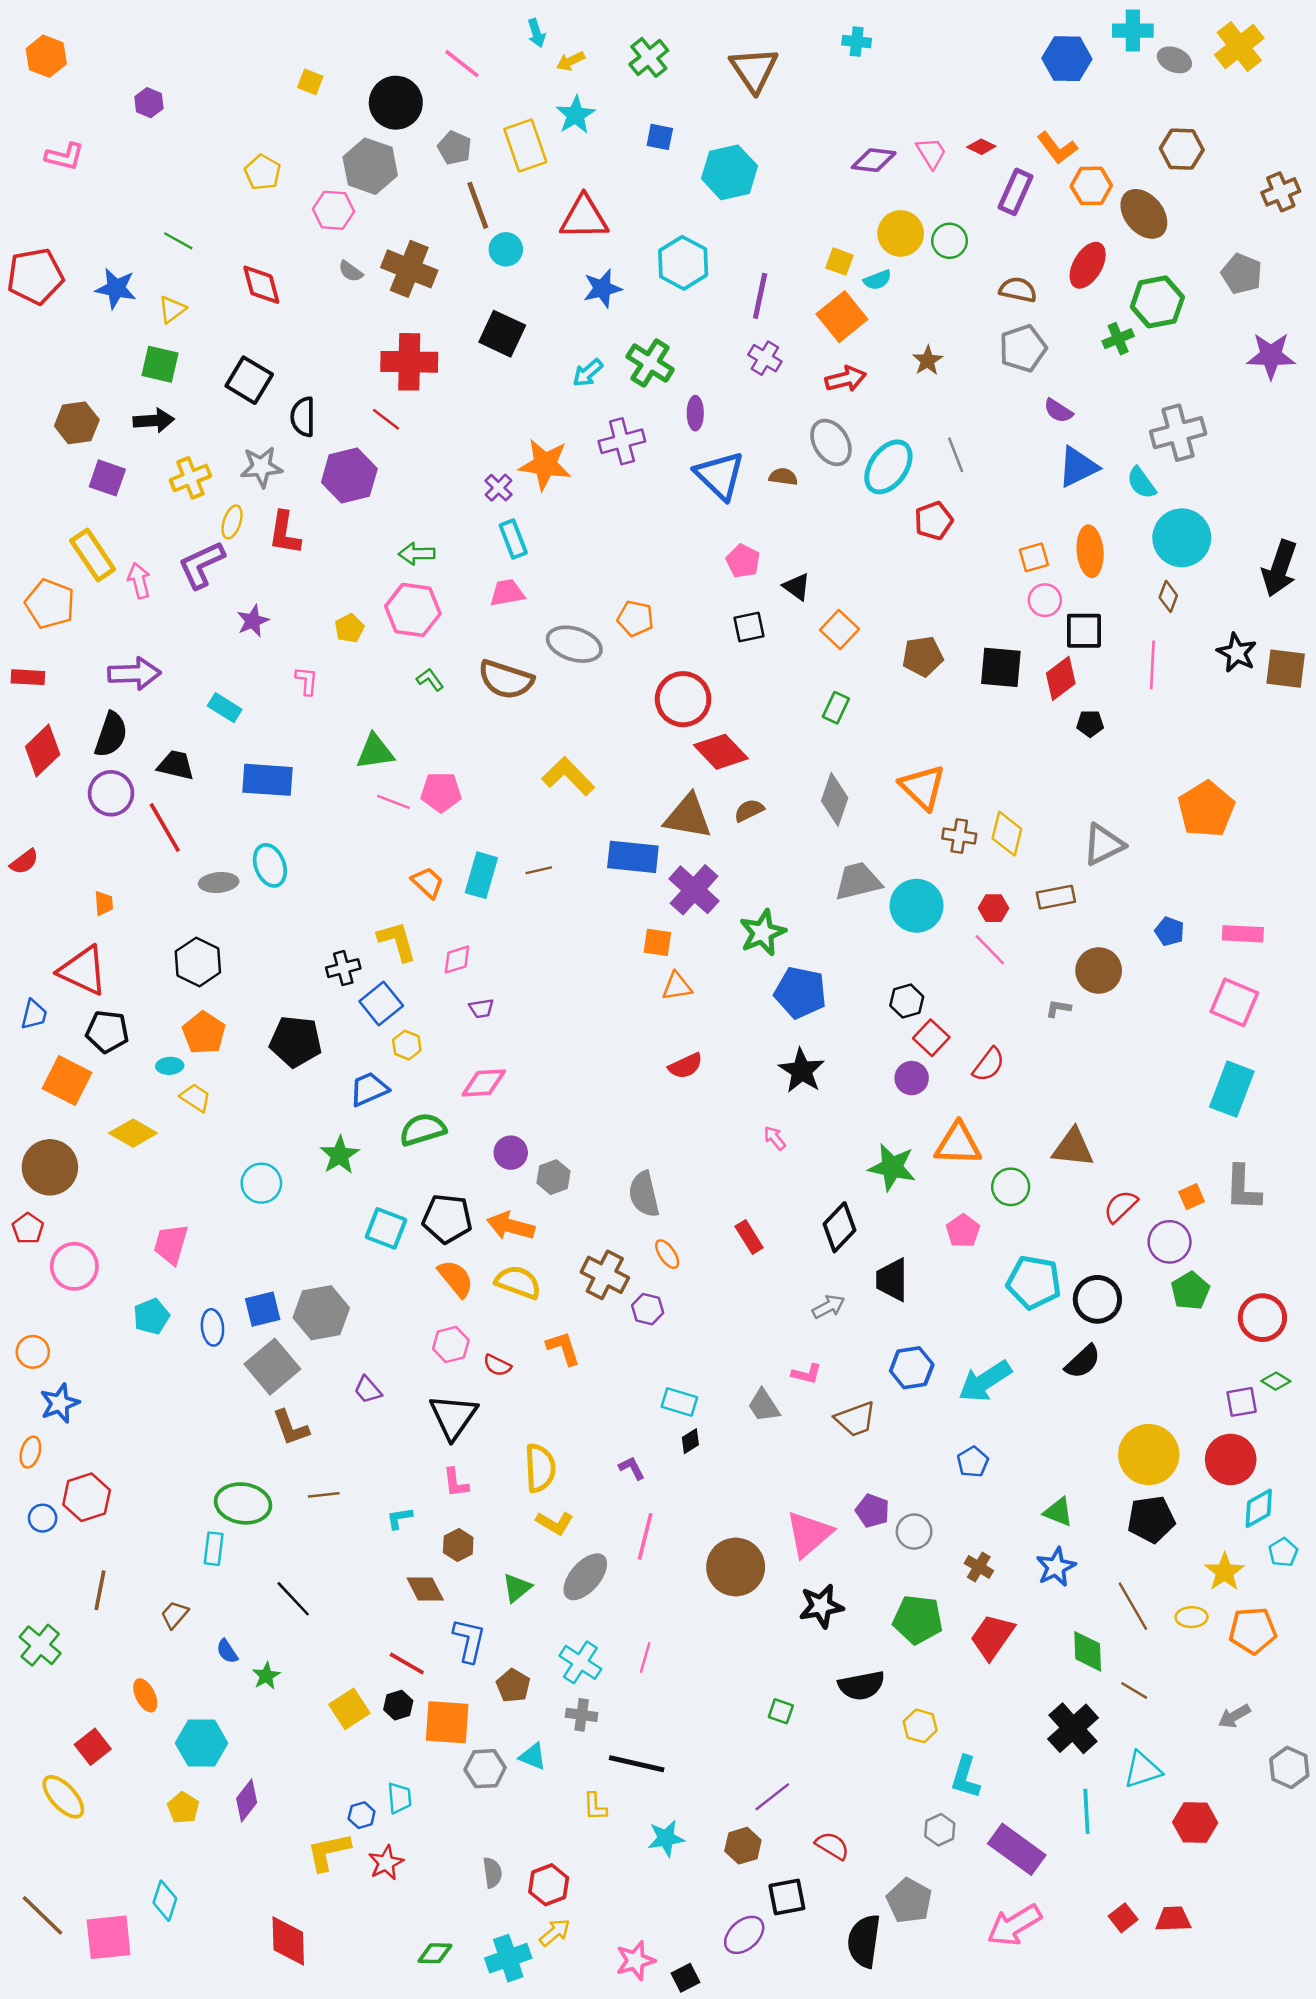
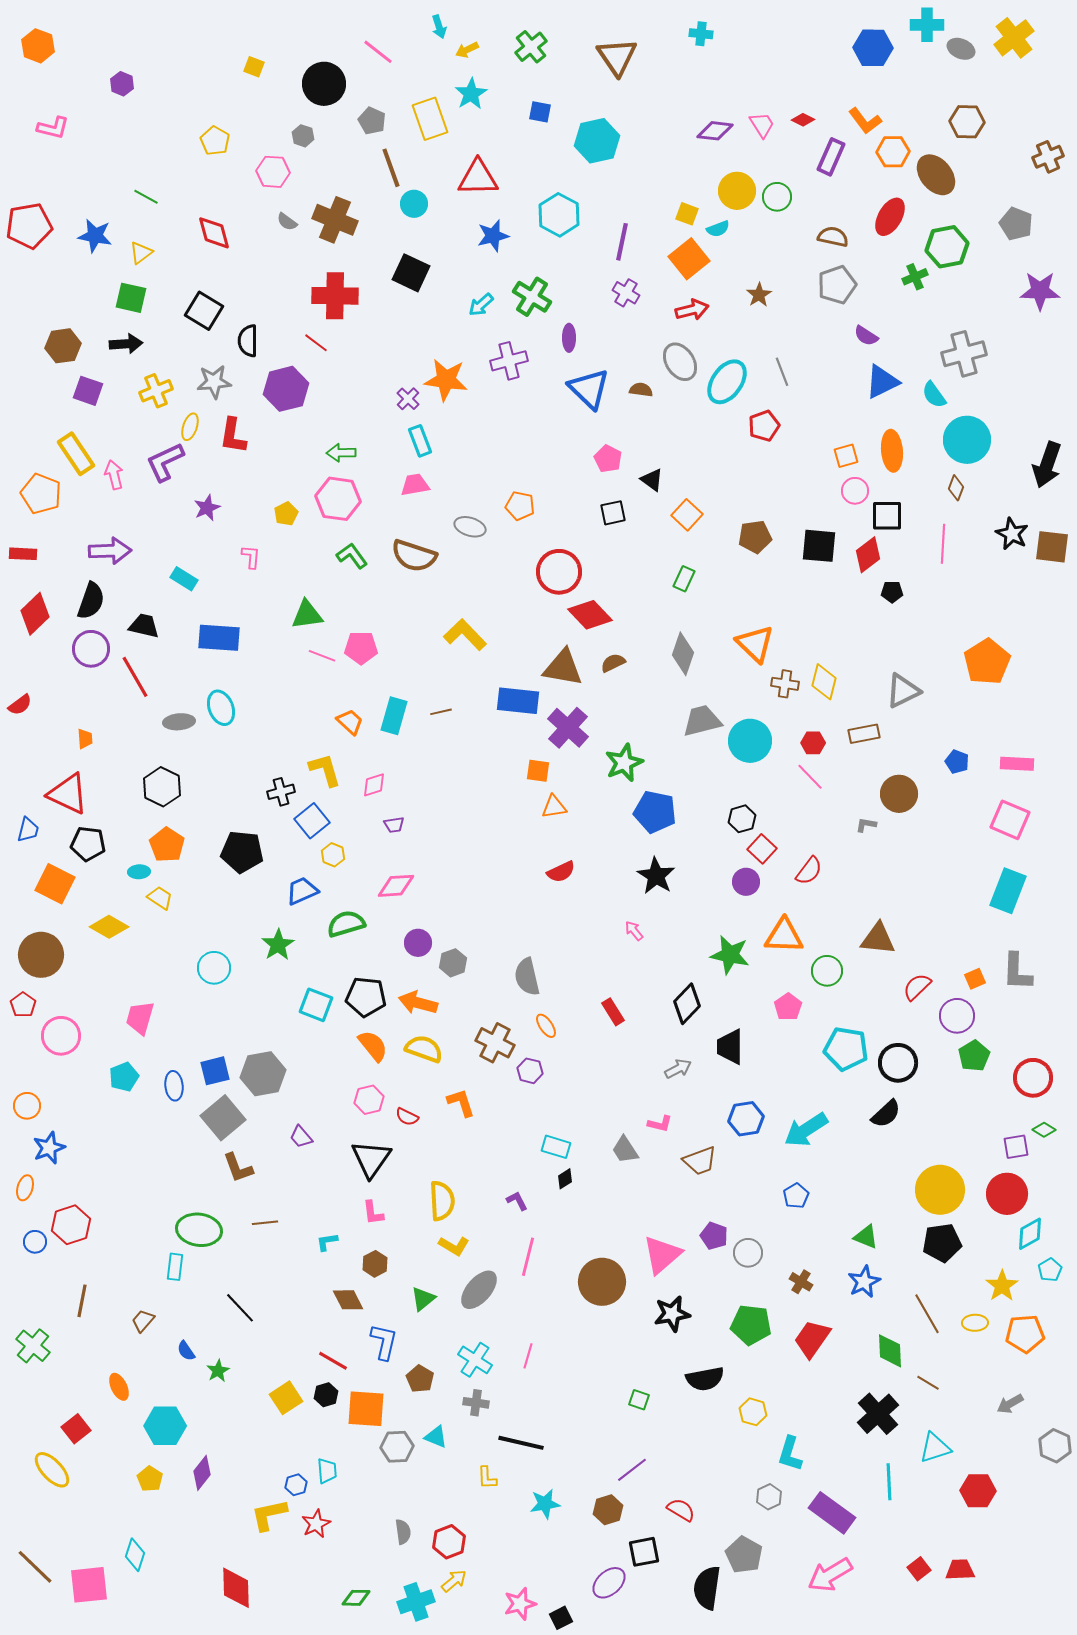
gray hexagon: (370, 166) -> (303, 136), size x0.5
gray ellipse: (574, 644) -> (470, 527), size x0.7
green L-shape: (430, 680) -> (352, 556), size x1.4

